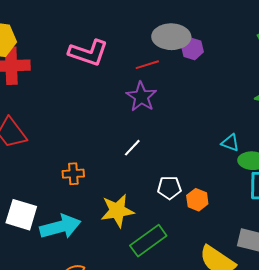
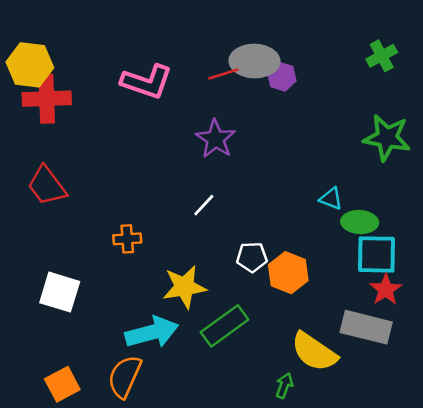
red line: (147, 65) -> (223, 74), moved
orange hexagon: (197, 200) -> (288, 273), size x1.4
cyan arrow: (60, 227) -> (152, 332), moved

